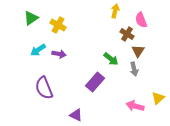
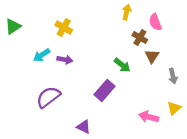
green triangle: (31, 18) -> (13, 26), moved
gray arrow: (134, 69) -> (173, 76), moved
purple semicircle: (44, 88) -> (48, 97), turned 75

